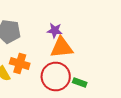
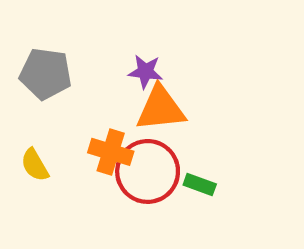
orange cross: (20, 64) -> (111, 152), moved

